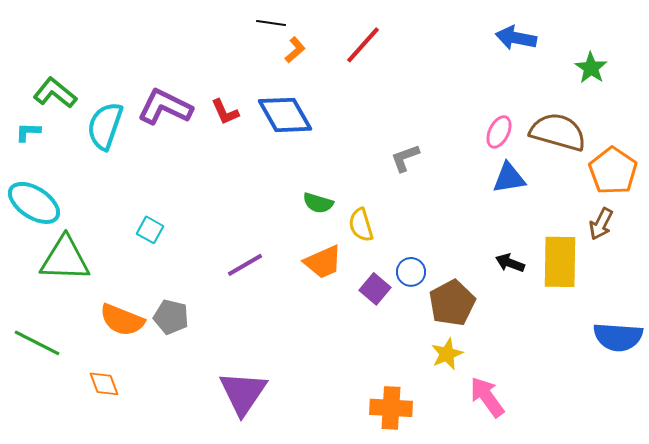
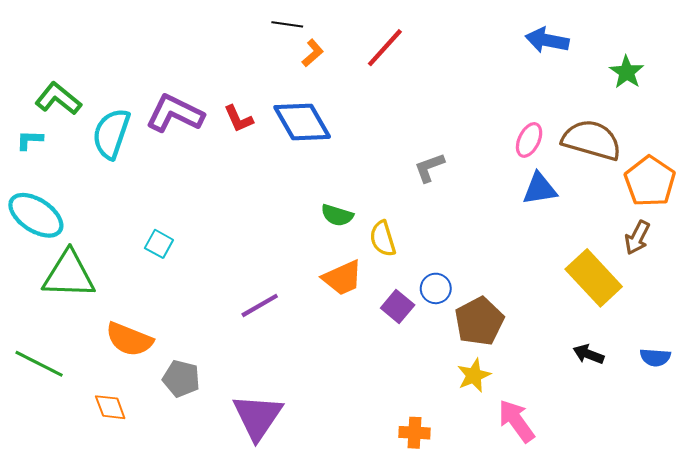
yellow rectangle: (560, 262) -> (594, 278), turned -44
black arrow: (510, 263) -> (588, 354), moved
purple line: (245, 265) -> (260, 305), moved
gray pentagon: (171, 317) -> (181, 379), moved
blue semicircle: (618, 337) -> (655, 357), size x0.6
orange cross: (391, 408) -> (415, 433), size x0.7

